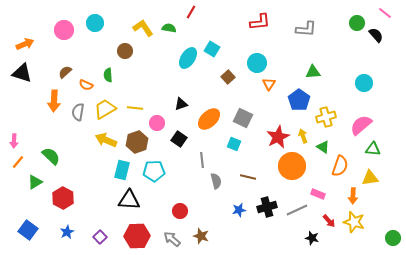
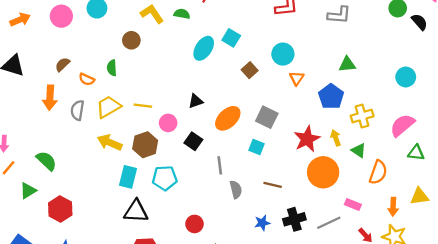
orange arrow: (25, 44) -> (20, 20), moved
yellow triangle: (370, 178) -> (419, 196), moved

